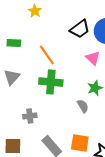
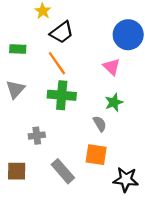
black trapezoid: (80, 29) -> (62, 32), moved
orange square: (80, 143) -> (96, 155), moved

